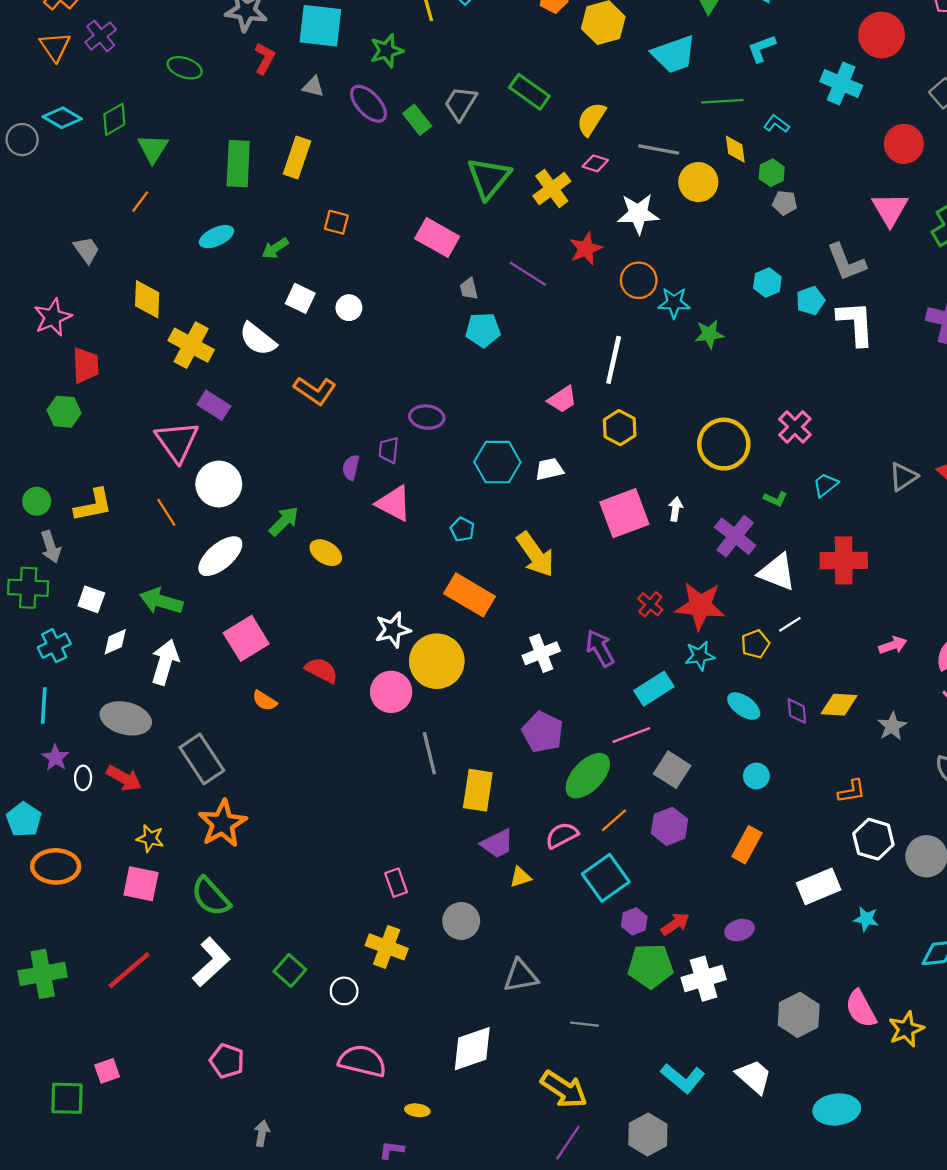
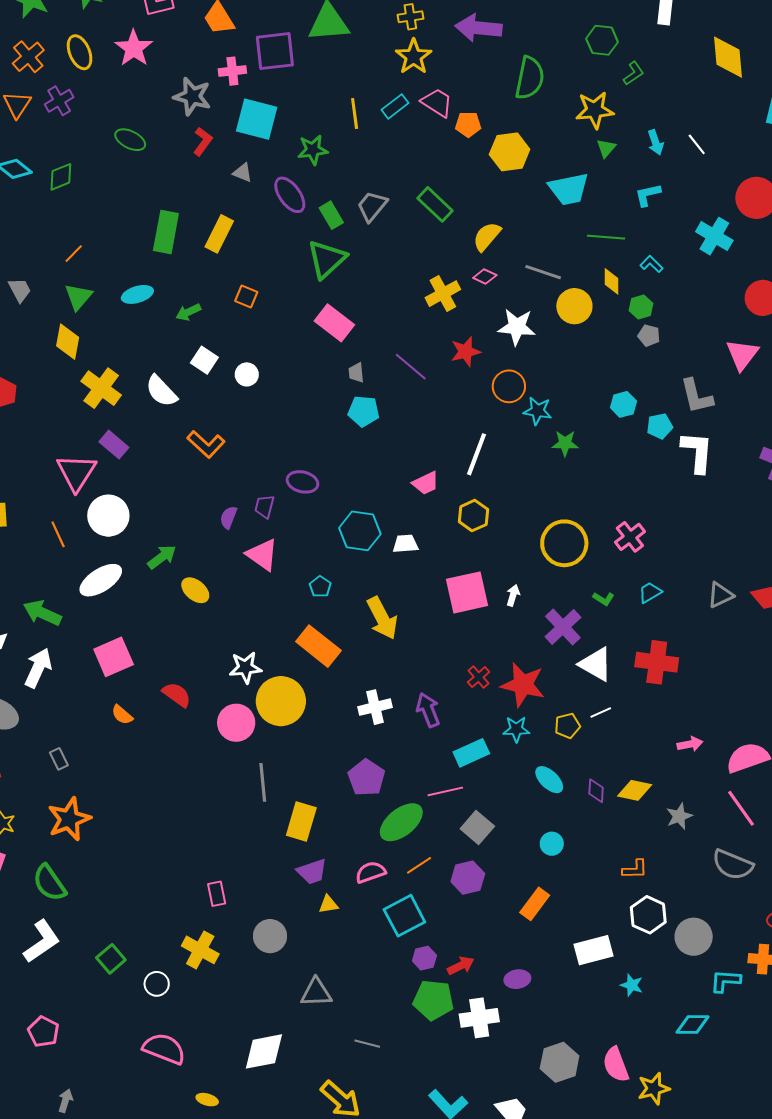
green triangle: (153, 148) -> (78, 297), moved
green triangle: (489, 178) -> (327, 259), moved
gray rectangle: (202, 759) -> (59, 759), size x0.5

